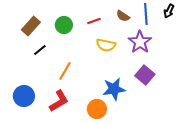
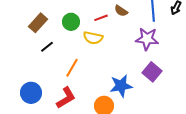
brown semicircle: (123, 16) -> (121, 11), moved
purple star: (140, 42) -> (147, 39), turned -30
yellow semicircle: (106, 45) -> (93, 38), moved

